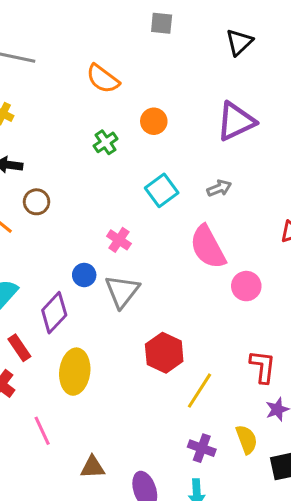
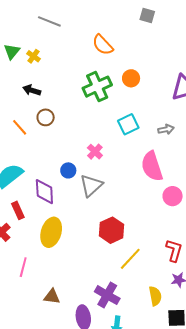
green cross: (106, 142) -> (97, 87), size x1.8
purple diamond: (54, 313) -> (44, 192), turned -56
pink line: (42, 431) -> (23, 267), turned 30
purple cross: (202, 448) -> (107, 295), moved, size x1.4

